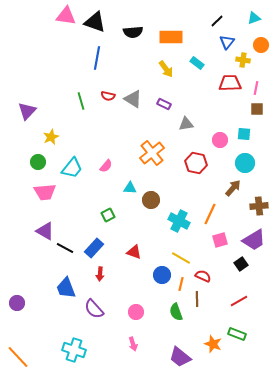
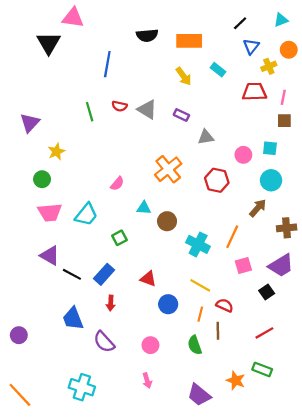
black triangle: (95, 22) -> (49, 43), moved, turned 40
yellow cross: (243, 60) -> (269, 66), turned -32
cyan trapezoid: (72, 168) -> (86, 215), moved
blue circle: (162, 275) -> (168, 304), moved

